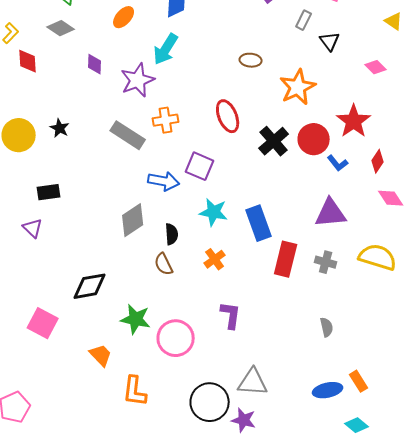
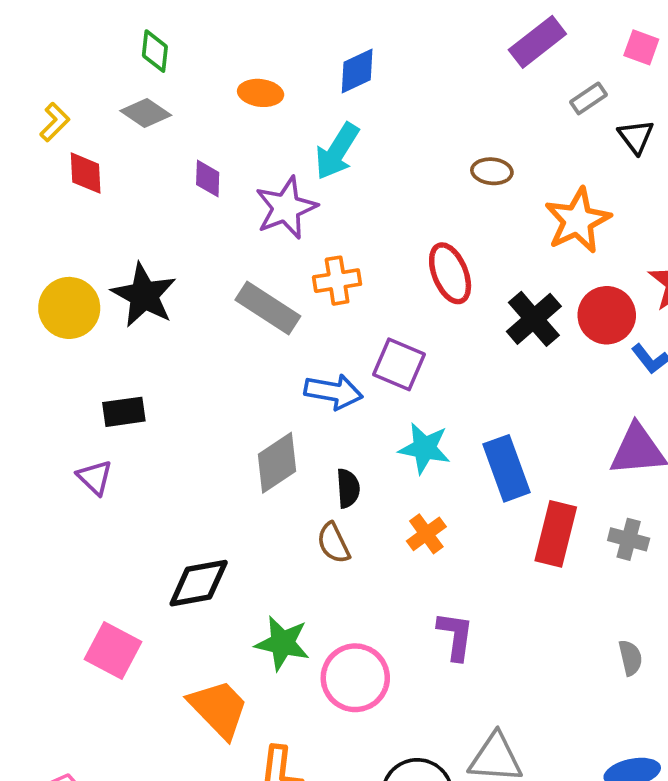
orange ellipse: (124, 17) -> (261, 93), turned 55
gray rectangle: (304, 20) -> (588, 98), turned 30
black star: (60, 128) -> (144, 295), size x1.8
orange trapezoid: (101, 355) -> (219, 709), size x1.5

